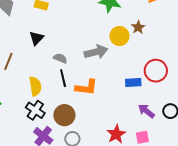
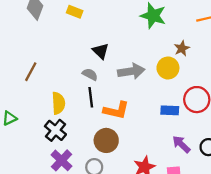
yellow circle: (119, 36) -> (168, 68), moved
black triangle: (36, 38) -> (101, 51), moved, turned -35
brown circle: (64, 115) -> (106, 140), moved

